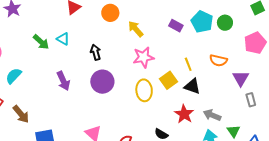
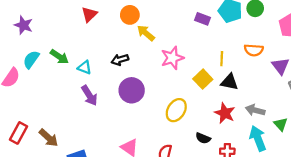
yellow arrow: (136, 29) -> (146, 33), moved
cyan triangle: (63, 39) -> (84, 67), moved
black arrow: (96, 52) -> (120, 60), turned -84
yellow line: (188, 64) -> (222, 59), turned 32
cyan semicircle: (14, 76) -> (31, 59), moved
yellow ellipse: (144, 90) -> (176, 110), moved, turned 45

